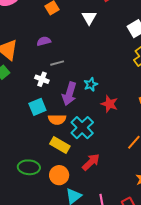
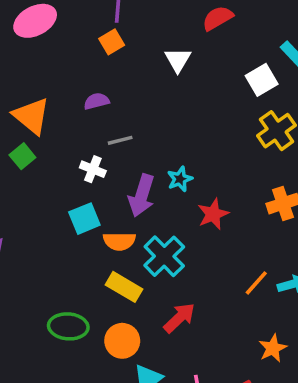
red star: (109, 104) -> (213, 214), turned 30

